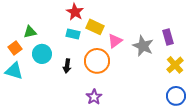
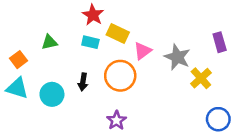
green triangle: (30, 32) -> (49, 42), moved
purple rectangle: (168, 37) -> (220, 42), moved
cyan circle: (42, 54) -> (52, 94), moved
yellow cross: (175, 65) -> (201, 78), moved

